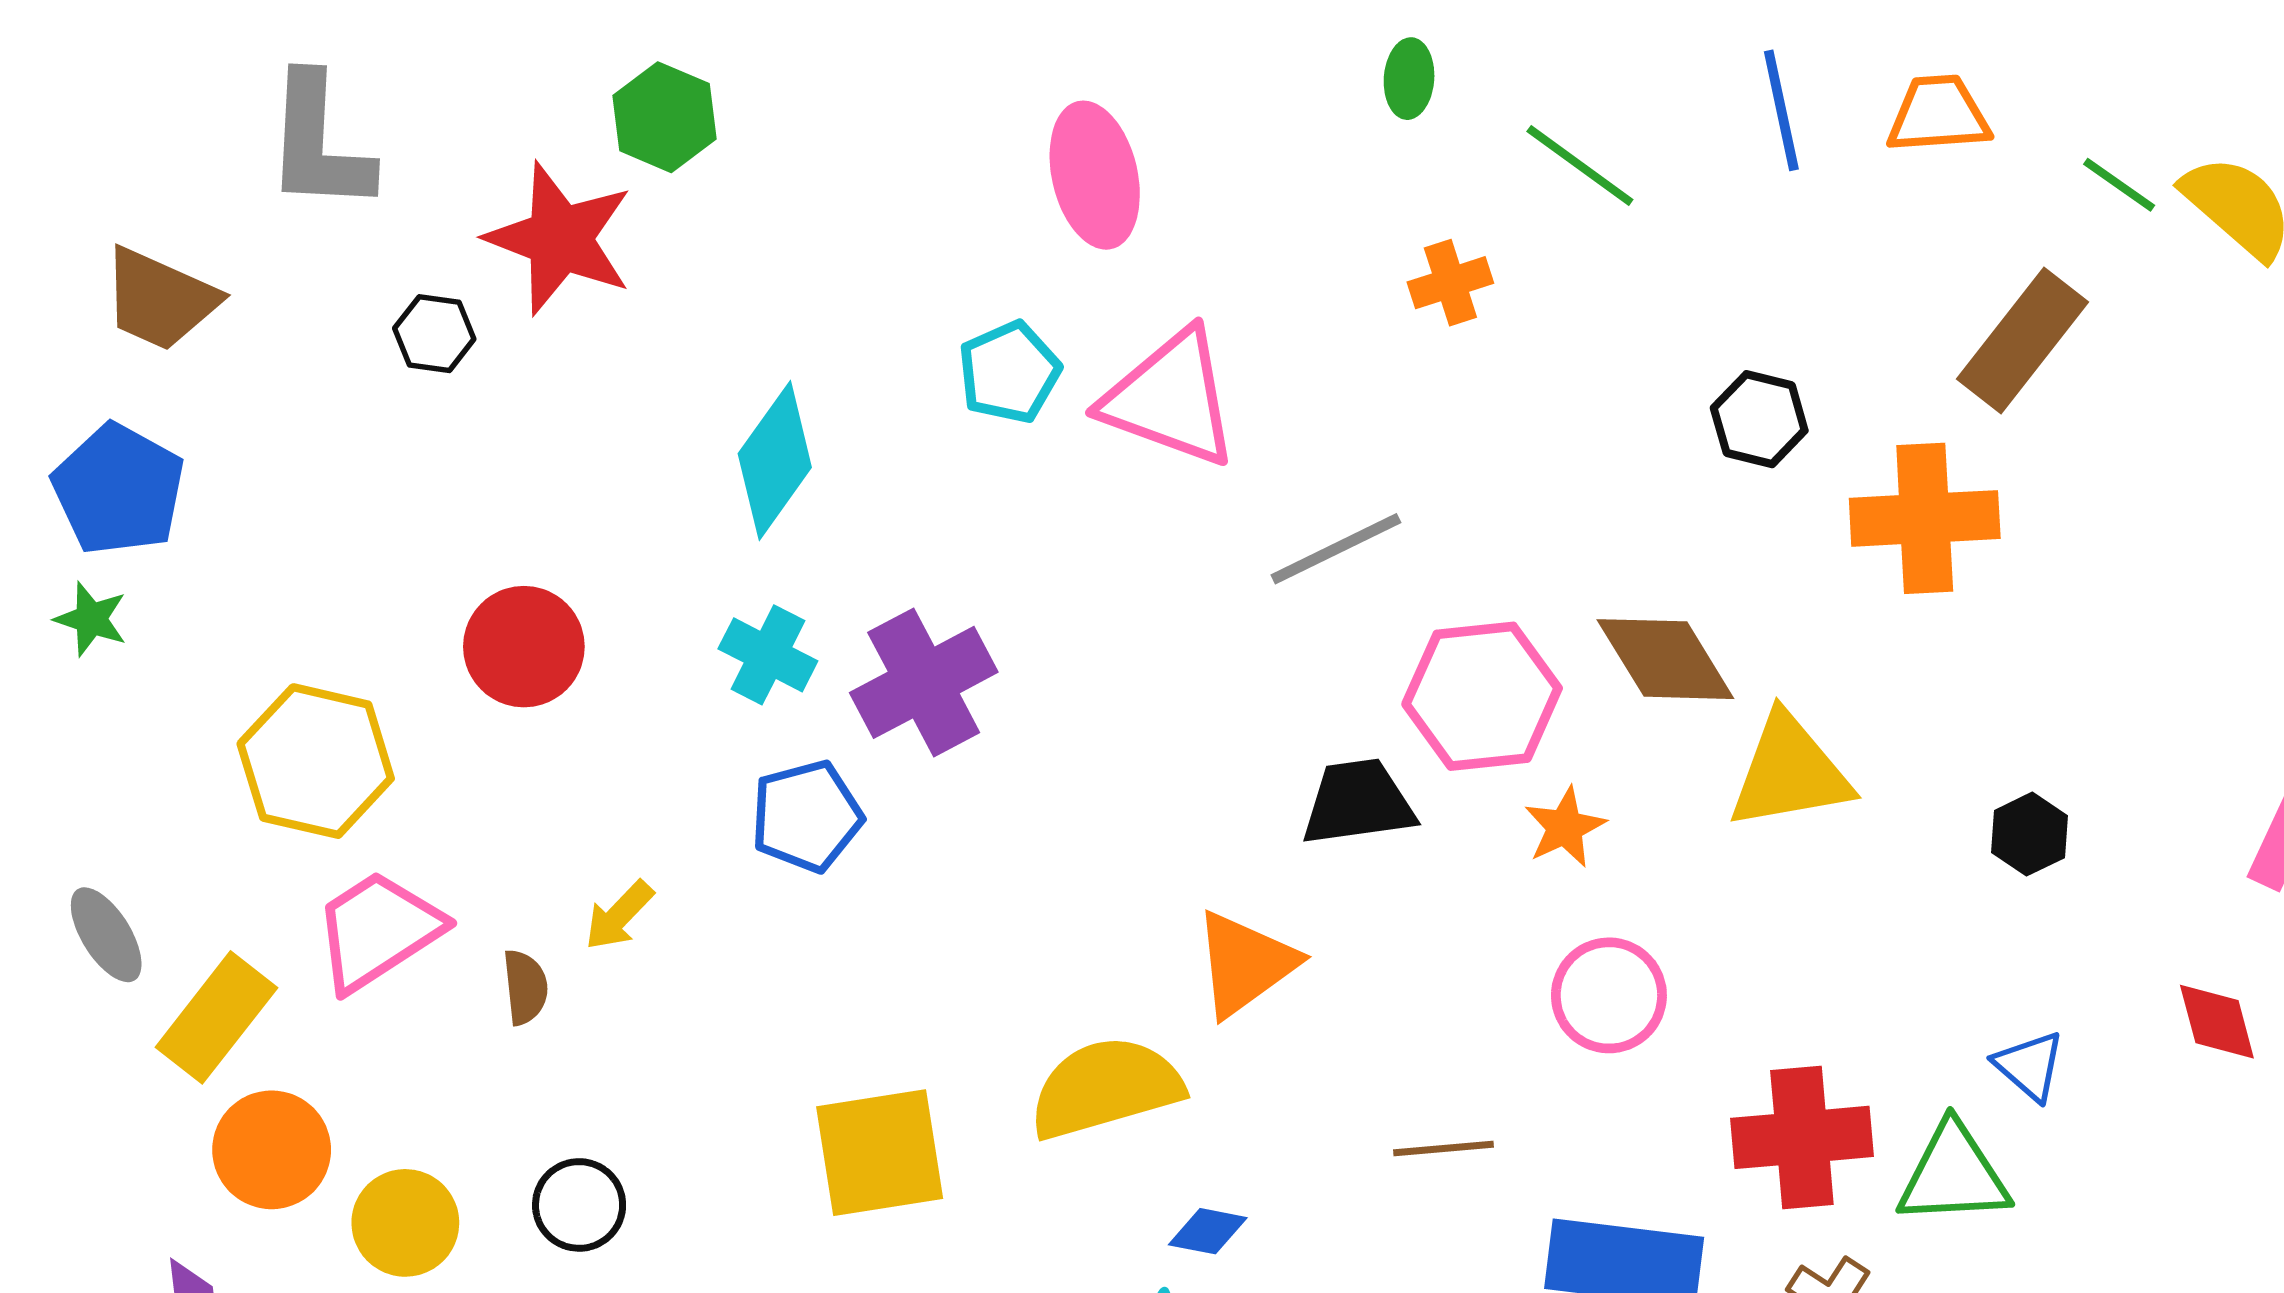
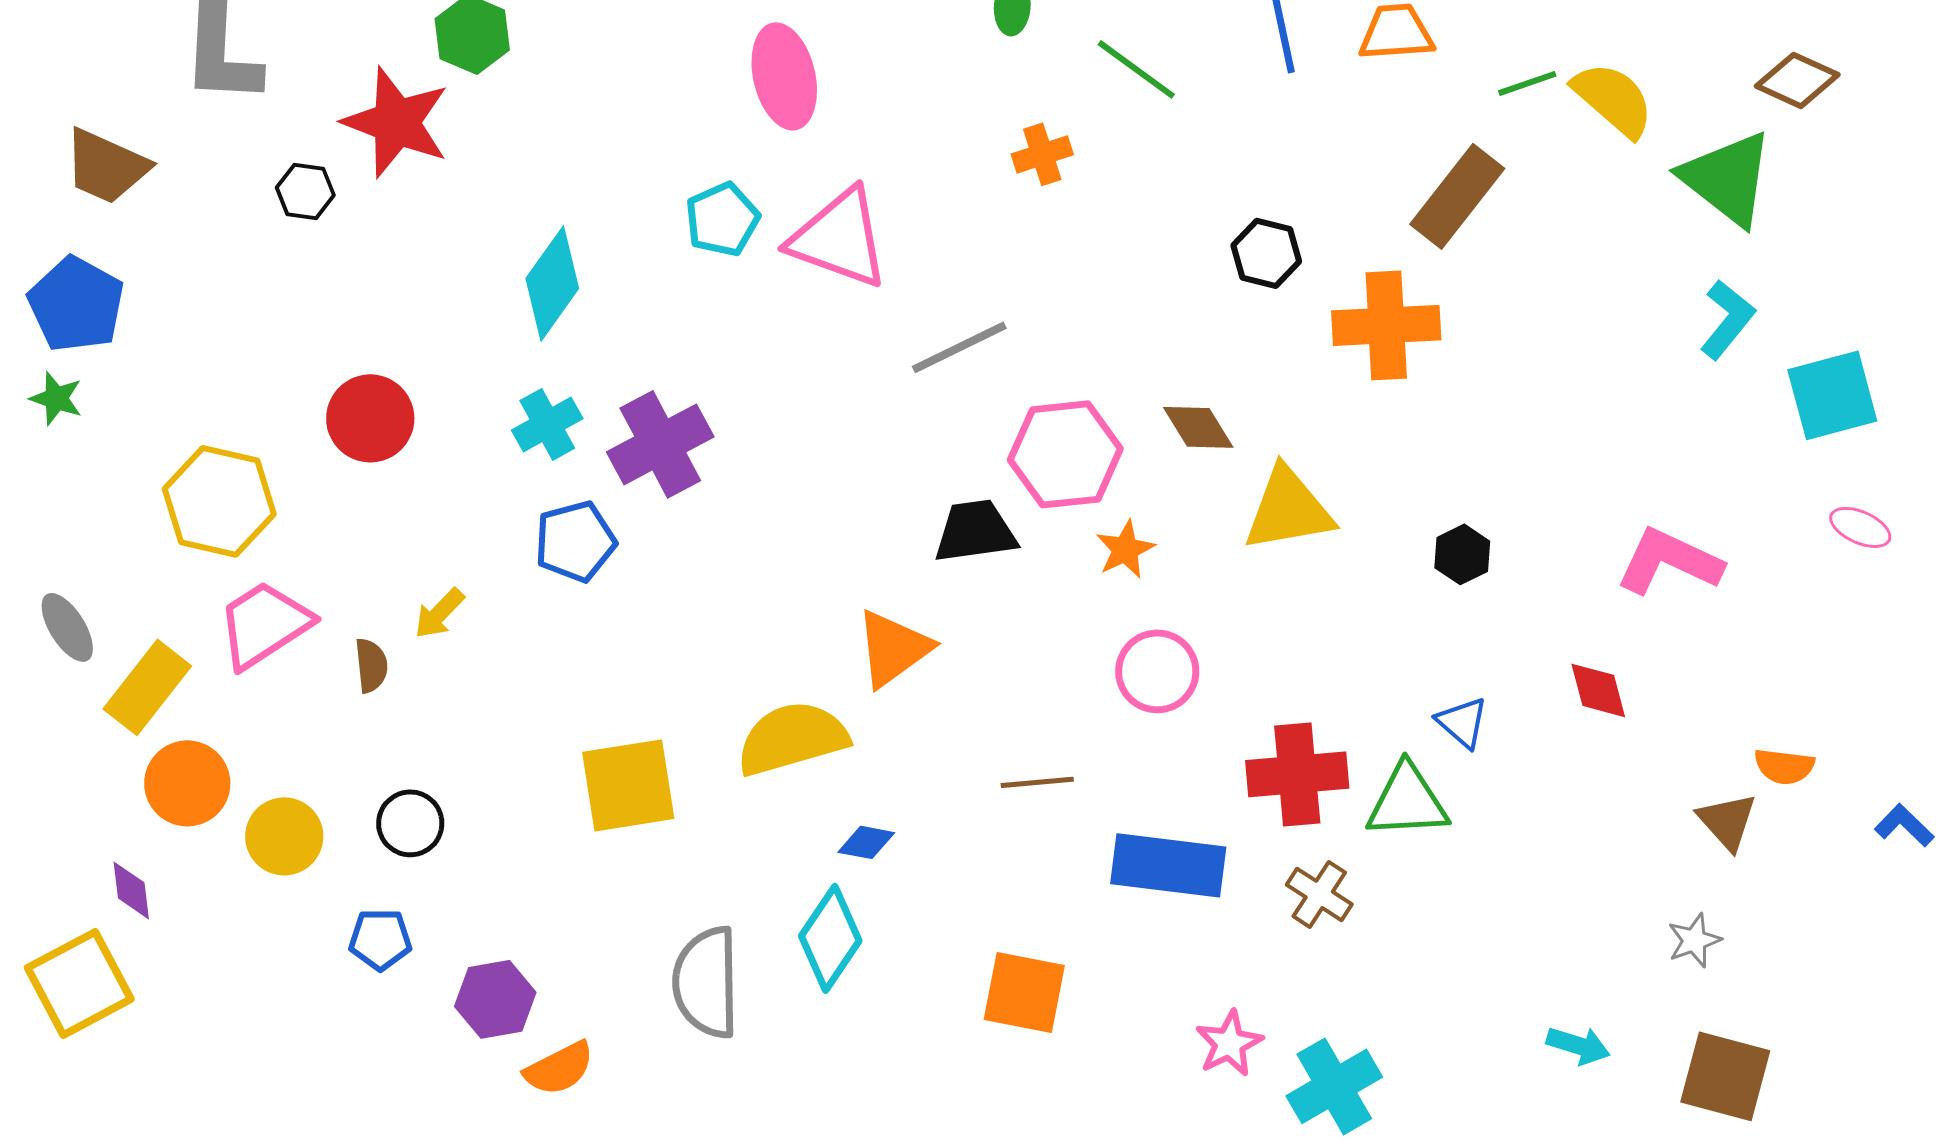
green line: (2119, 185) -> (1527, 83), turned -54
cyan cross: (768, 655) -> (547, 424), turned 34
brown diamond: (1665, 659) -> (1198, 427), size x0.7

